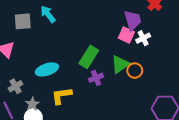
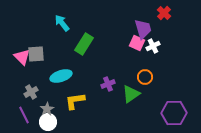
gray square: (23, 21) -> (36, 54), moved
green rectangle: (89, 57) -> (84, 44), moved
green triangle: (120, 64) -> (131, 94), moved

